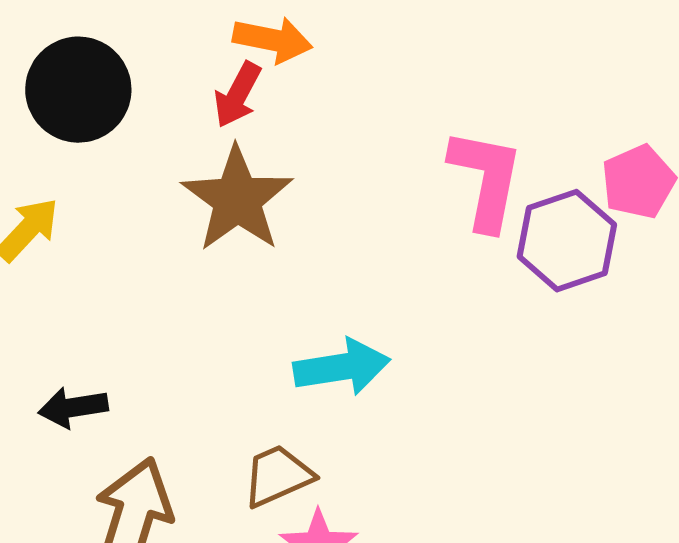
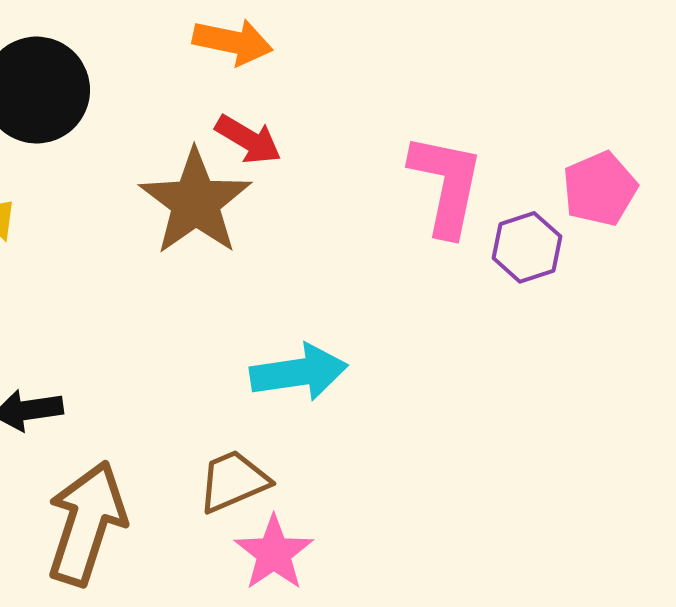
red arrow: (238, 95) -> (248, 140), moved, turned -88
purple hexagon: (567, 241) -> (527, 247), size x0.7

